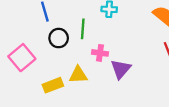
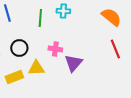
green line: (83, 29) -> (40, 18), moved
black circle: (59, 38) -> (19, 48), moved

